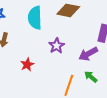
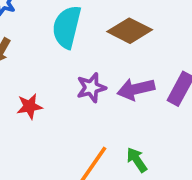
purple arrow: (88, 54) -> (136, 89), moved

